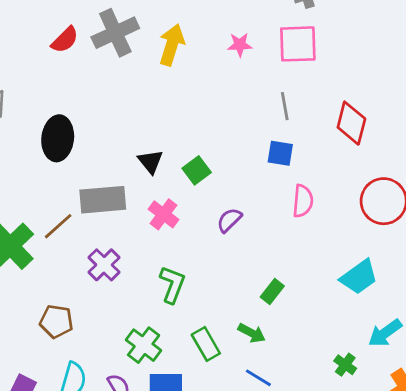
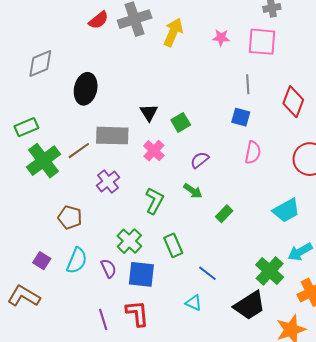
green arrow: (252, 333) -> (193, 191), moved
green cross: (345, 365) -> (270, 271), size x1.8

